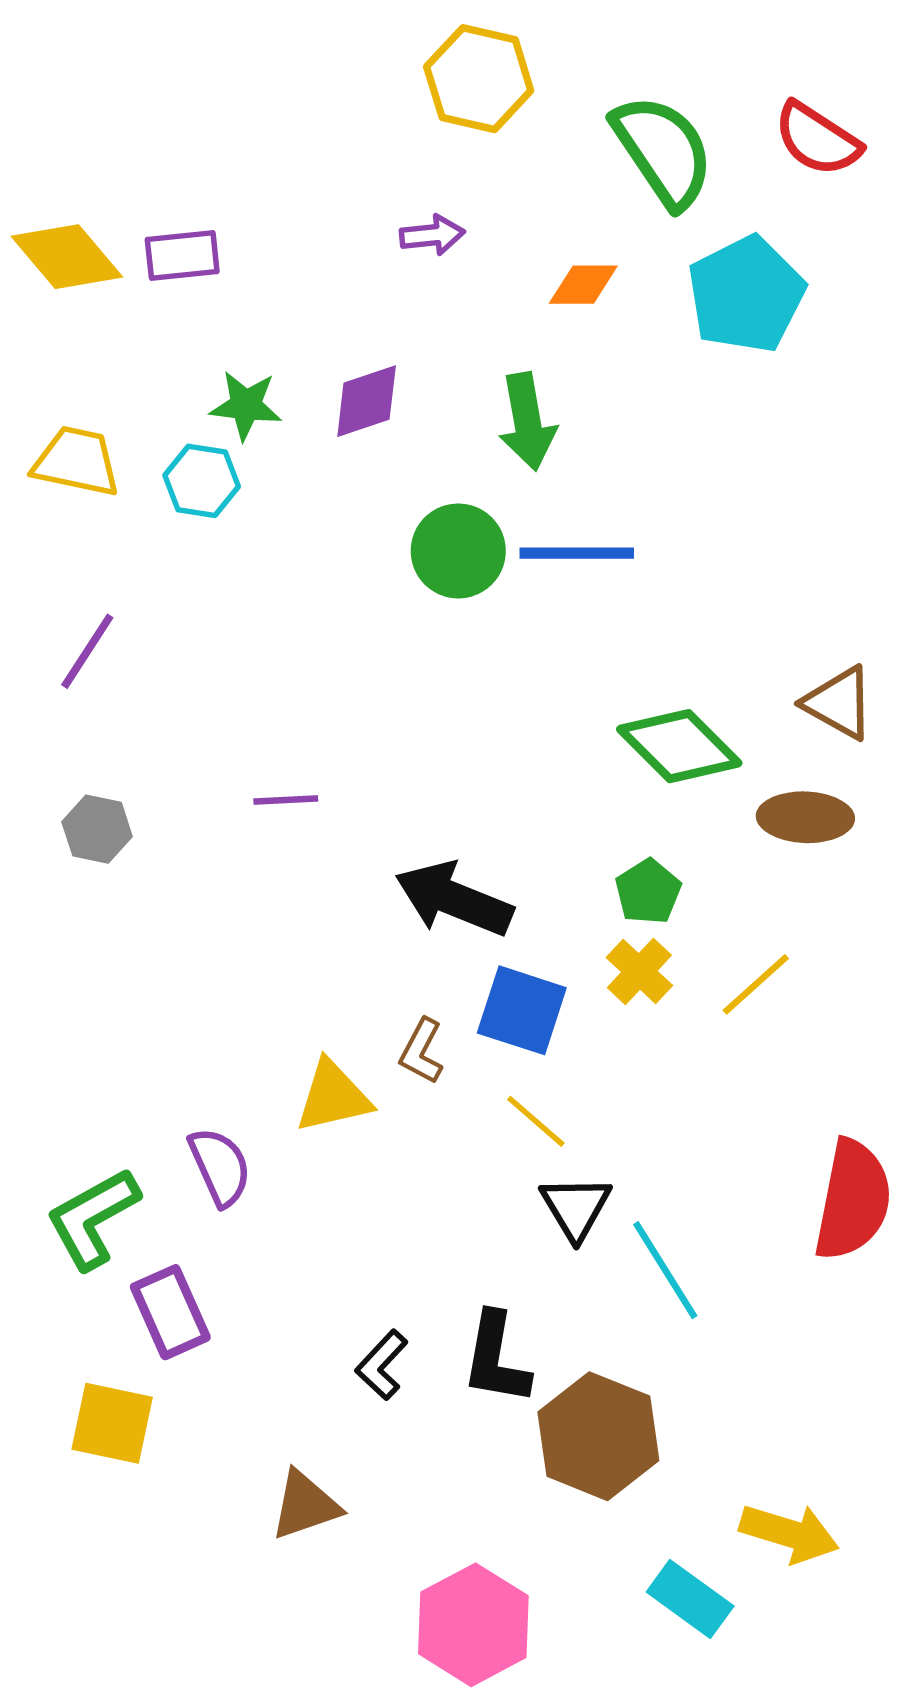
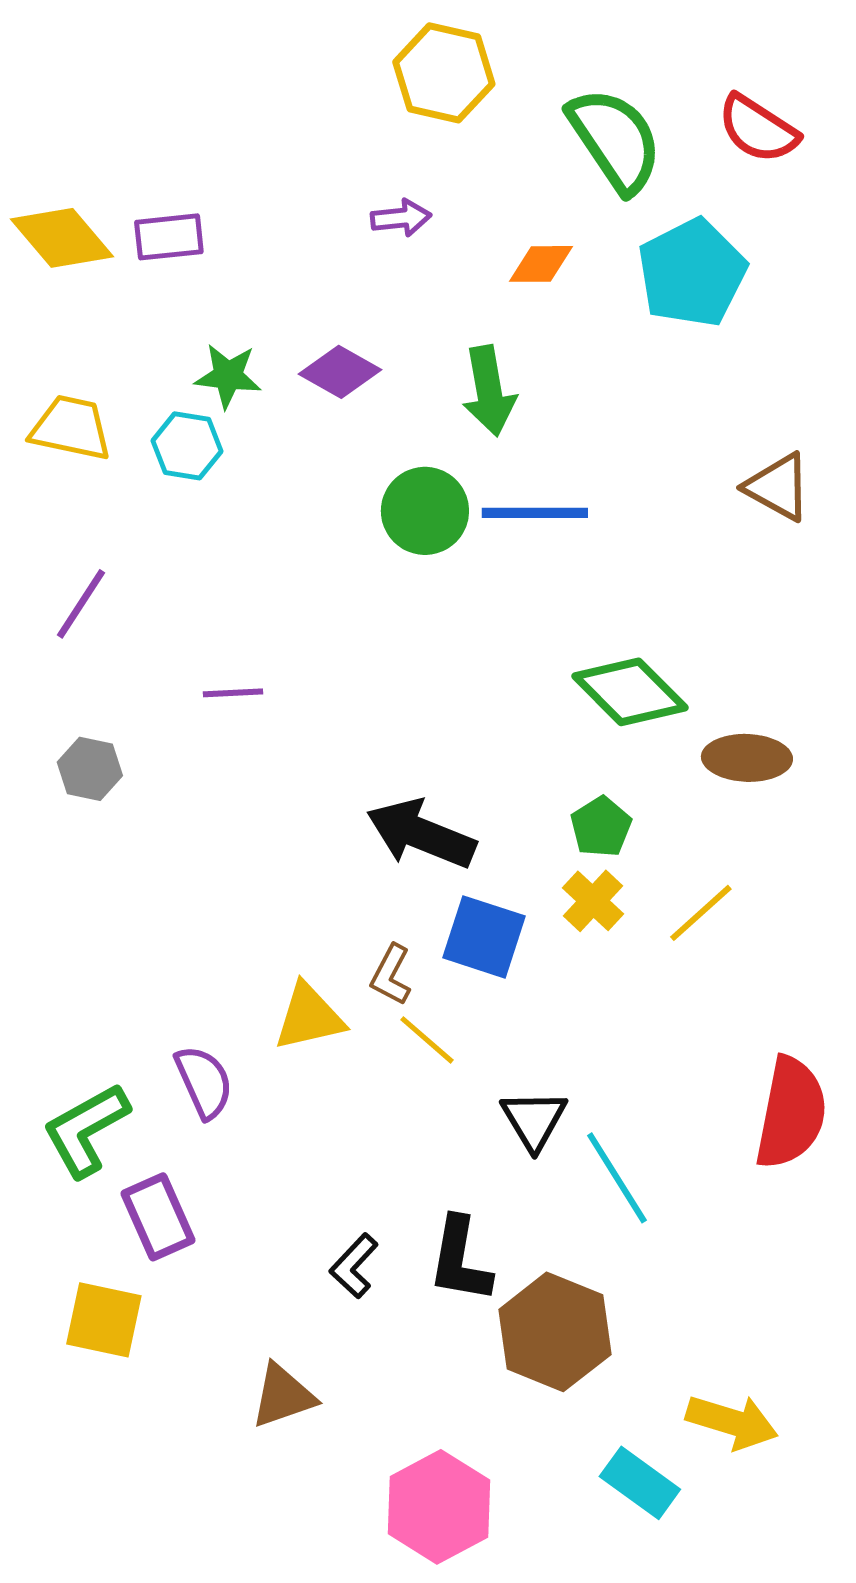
purple diamond: (367, 401) -> (340, 372), turned 48
brown triangle: (839, 703) -> (778, 487), moved
purple line: (286, 800) -> (233, 693), moved
yellow line: (536, 1121) -> (427, 1040), moved

